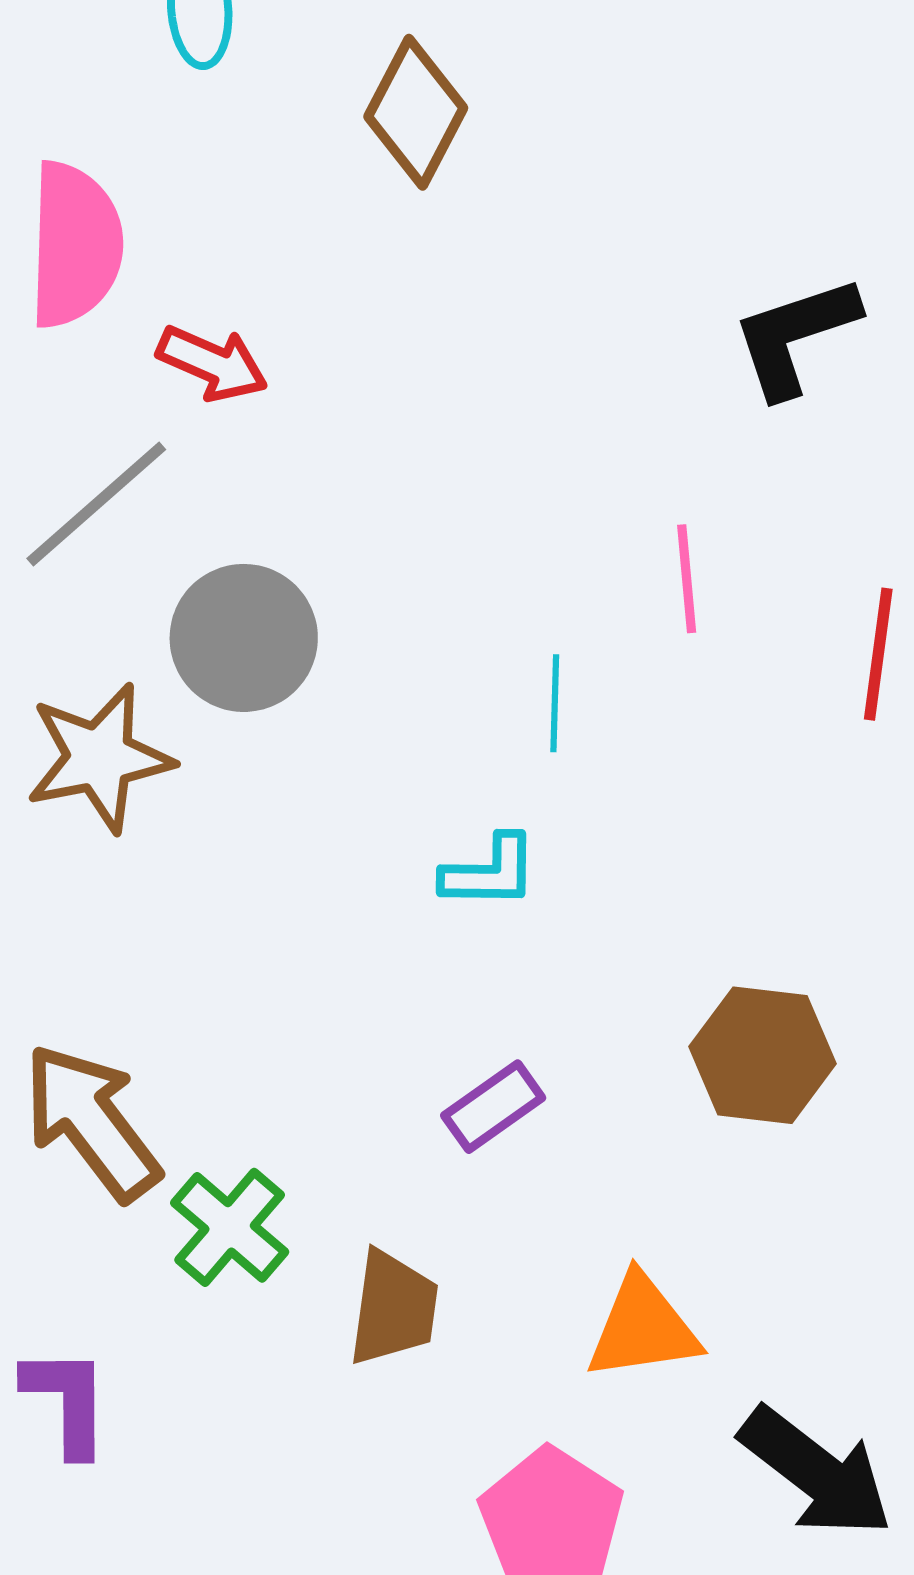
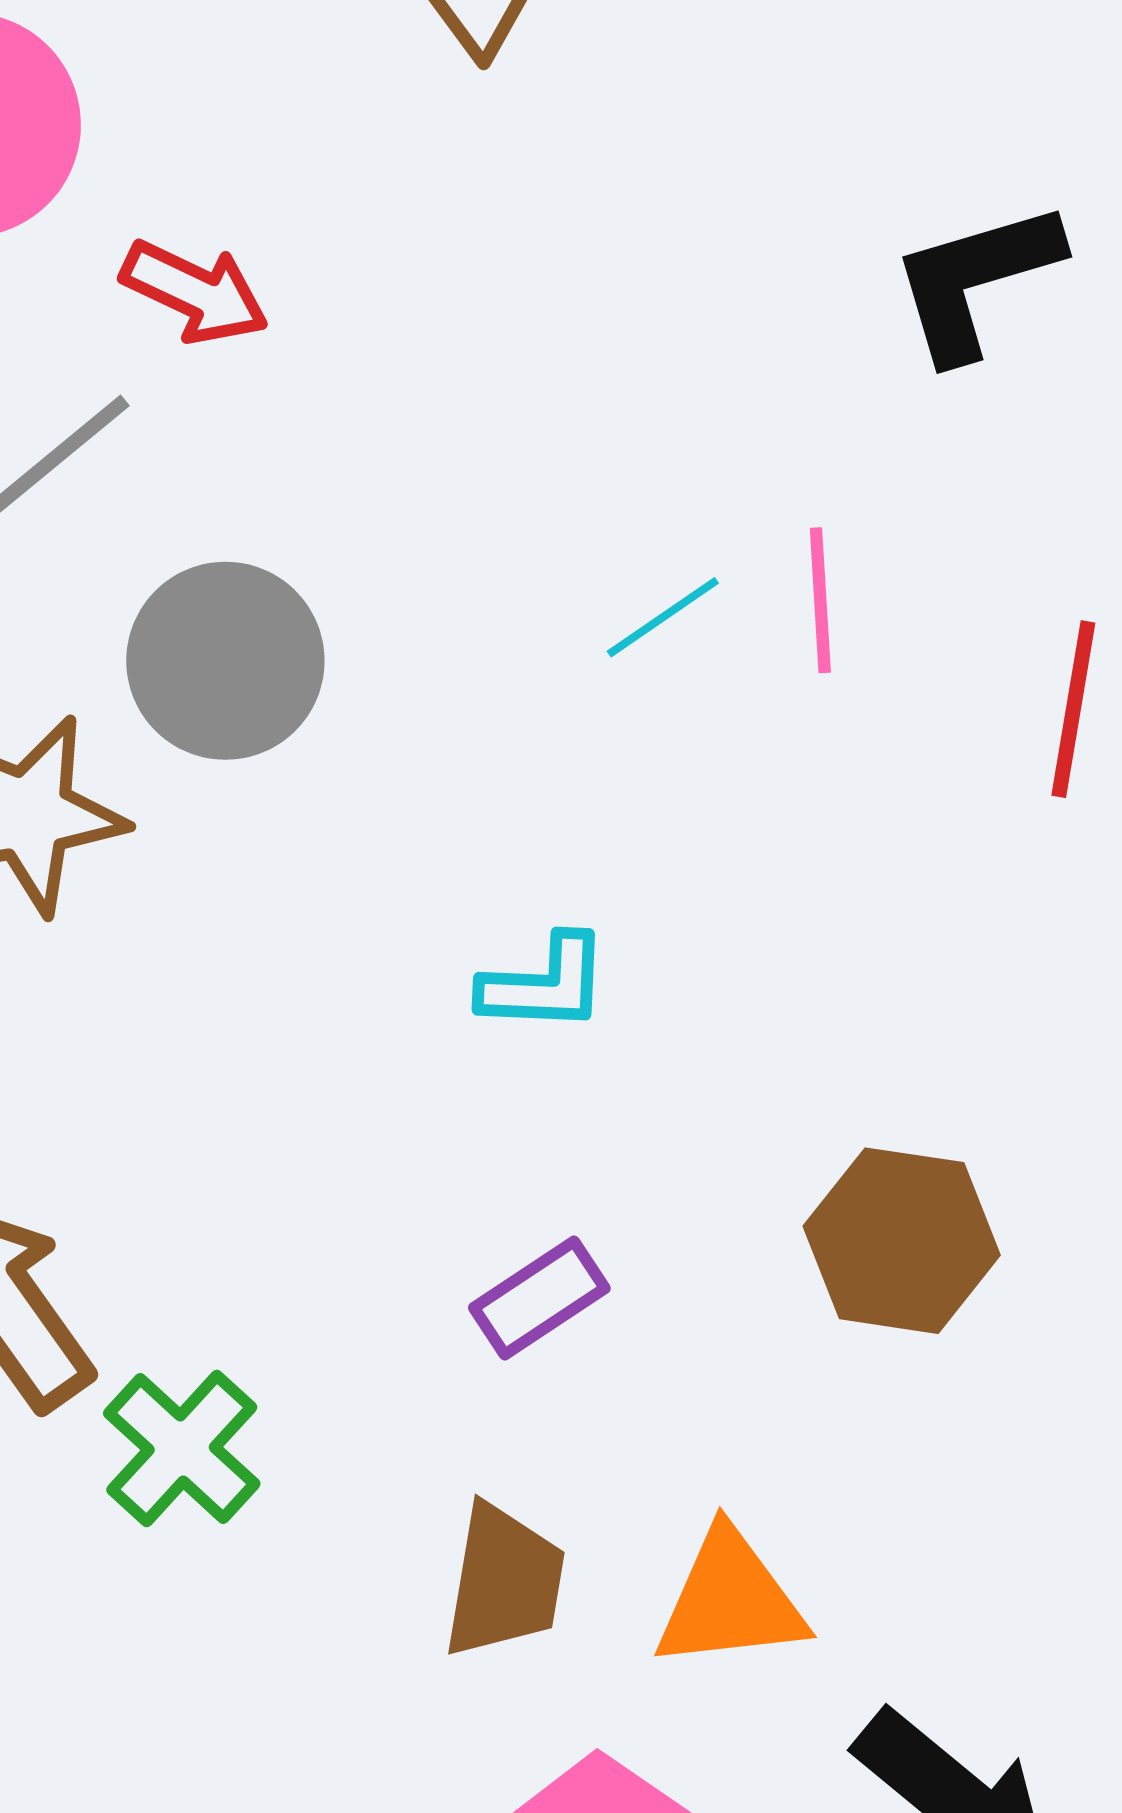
cyan line: (555, 703) -> (663, 617), moved, turned 52
brown trapezoid: (393, 1308) -> (504, 1581), moved

